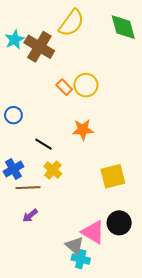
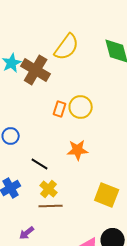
orange rectangle: (64, 87) -> (60, 109), turned 63
yellow square: (113, 176) -> (107, 195), turned 35
brown line: (28, 188) -> (51, 206), moved

